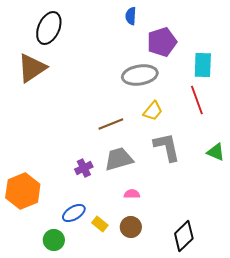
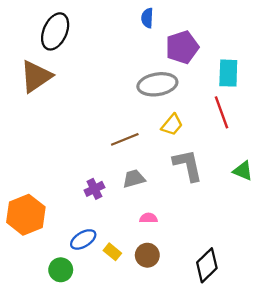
gray trapezoid: (119, 159) -> (134, 179), size x0.7

